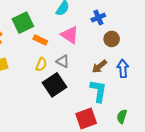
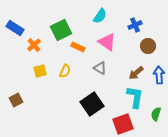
yellow semicircle: (41, 64) -> (65, 71), moved
black square: (55, 85) -> (92, 104), moved
green semicircle: (122, 116) -> (156, 114), moved

